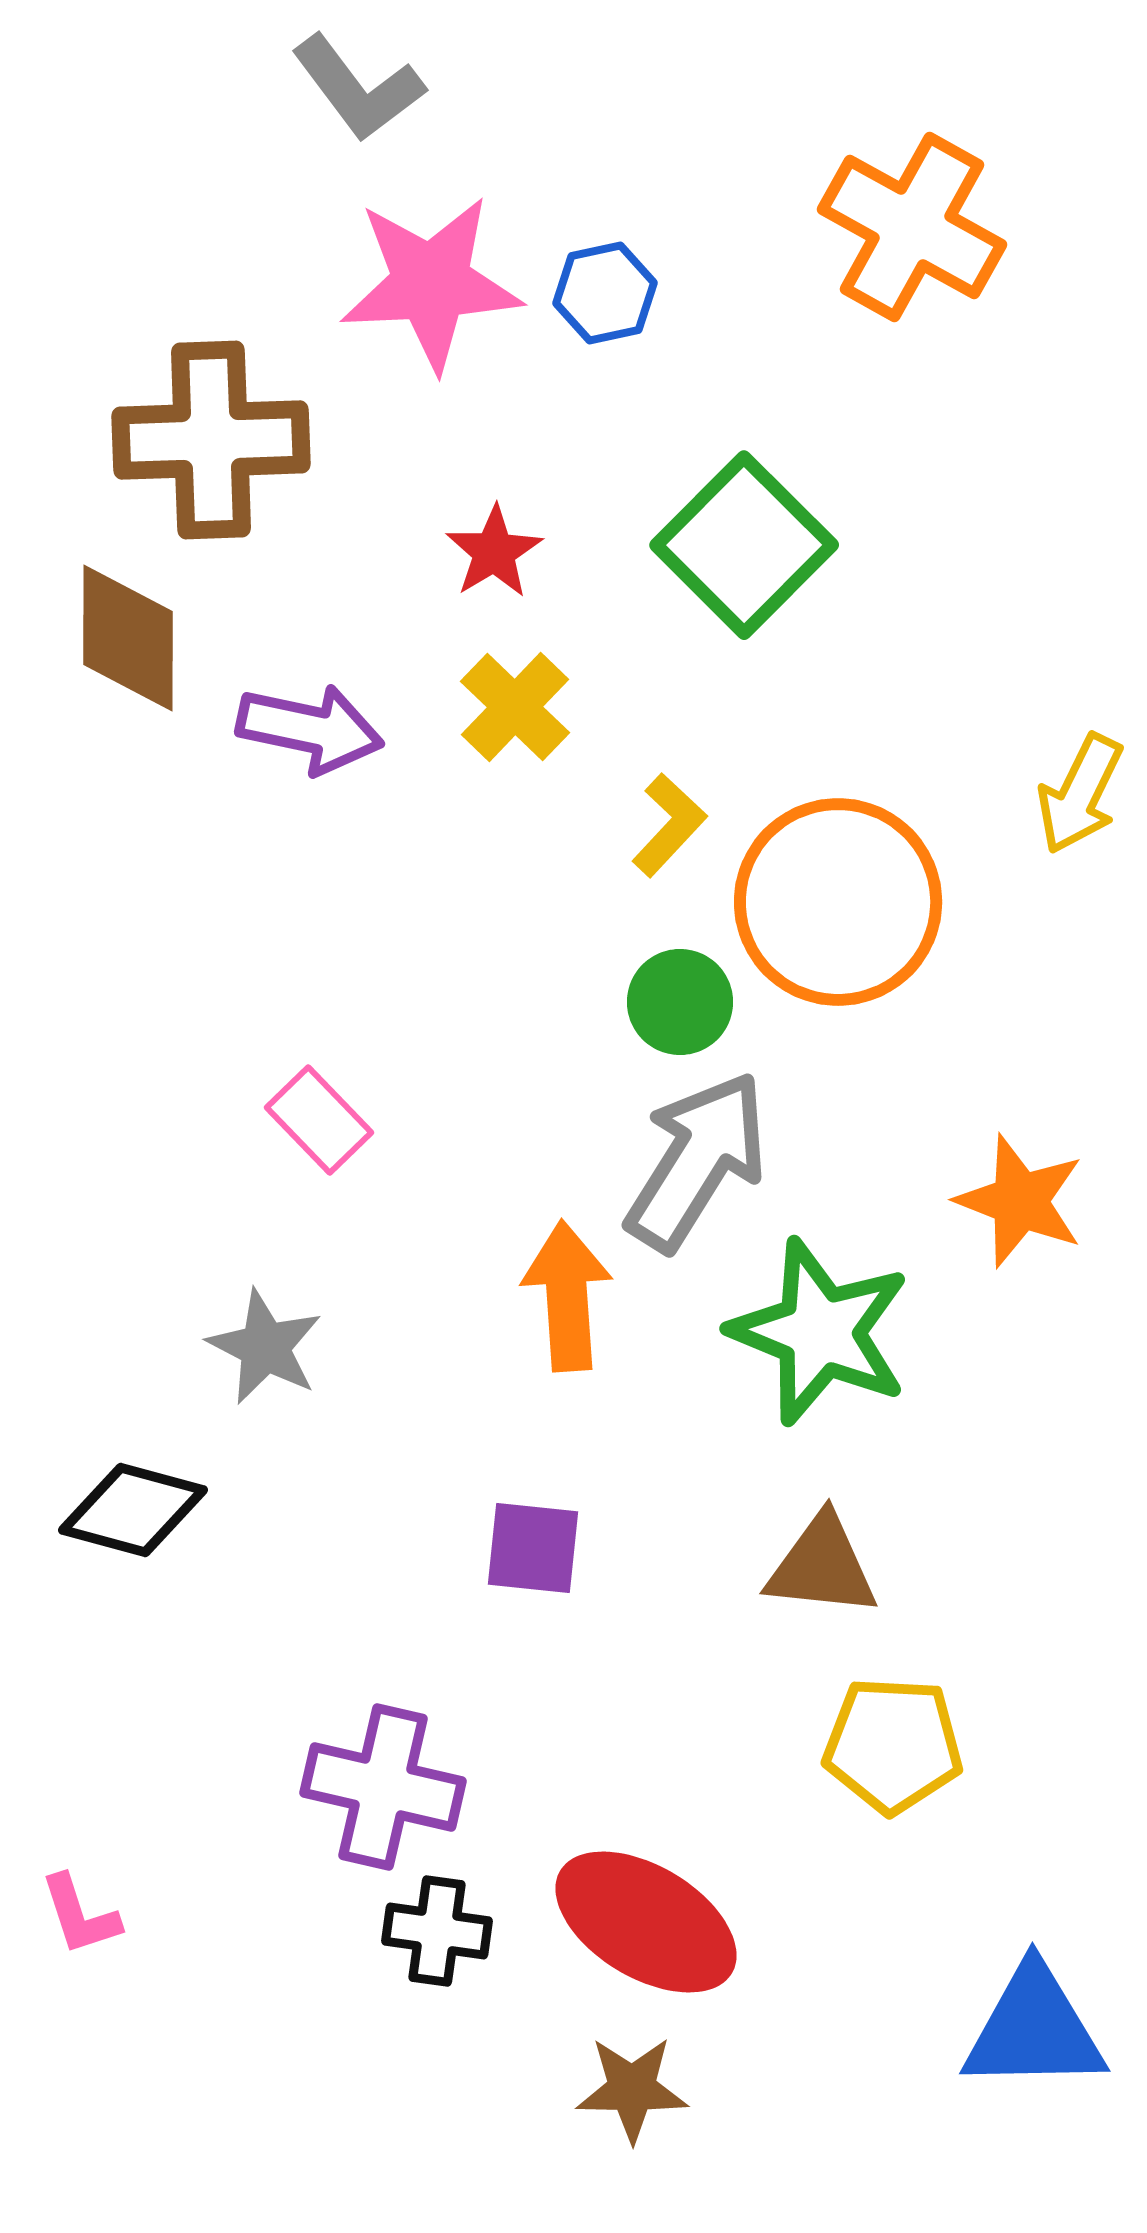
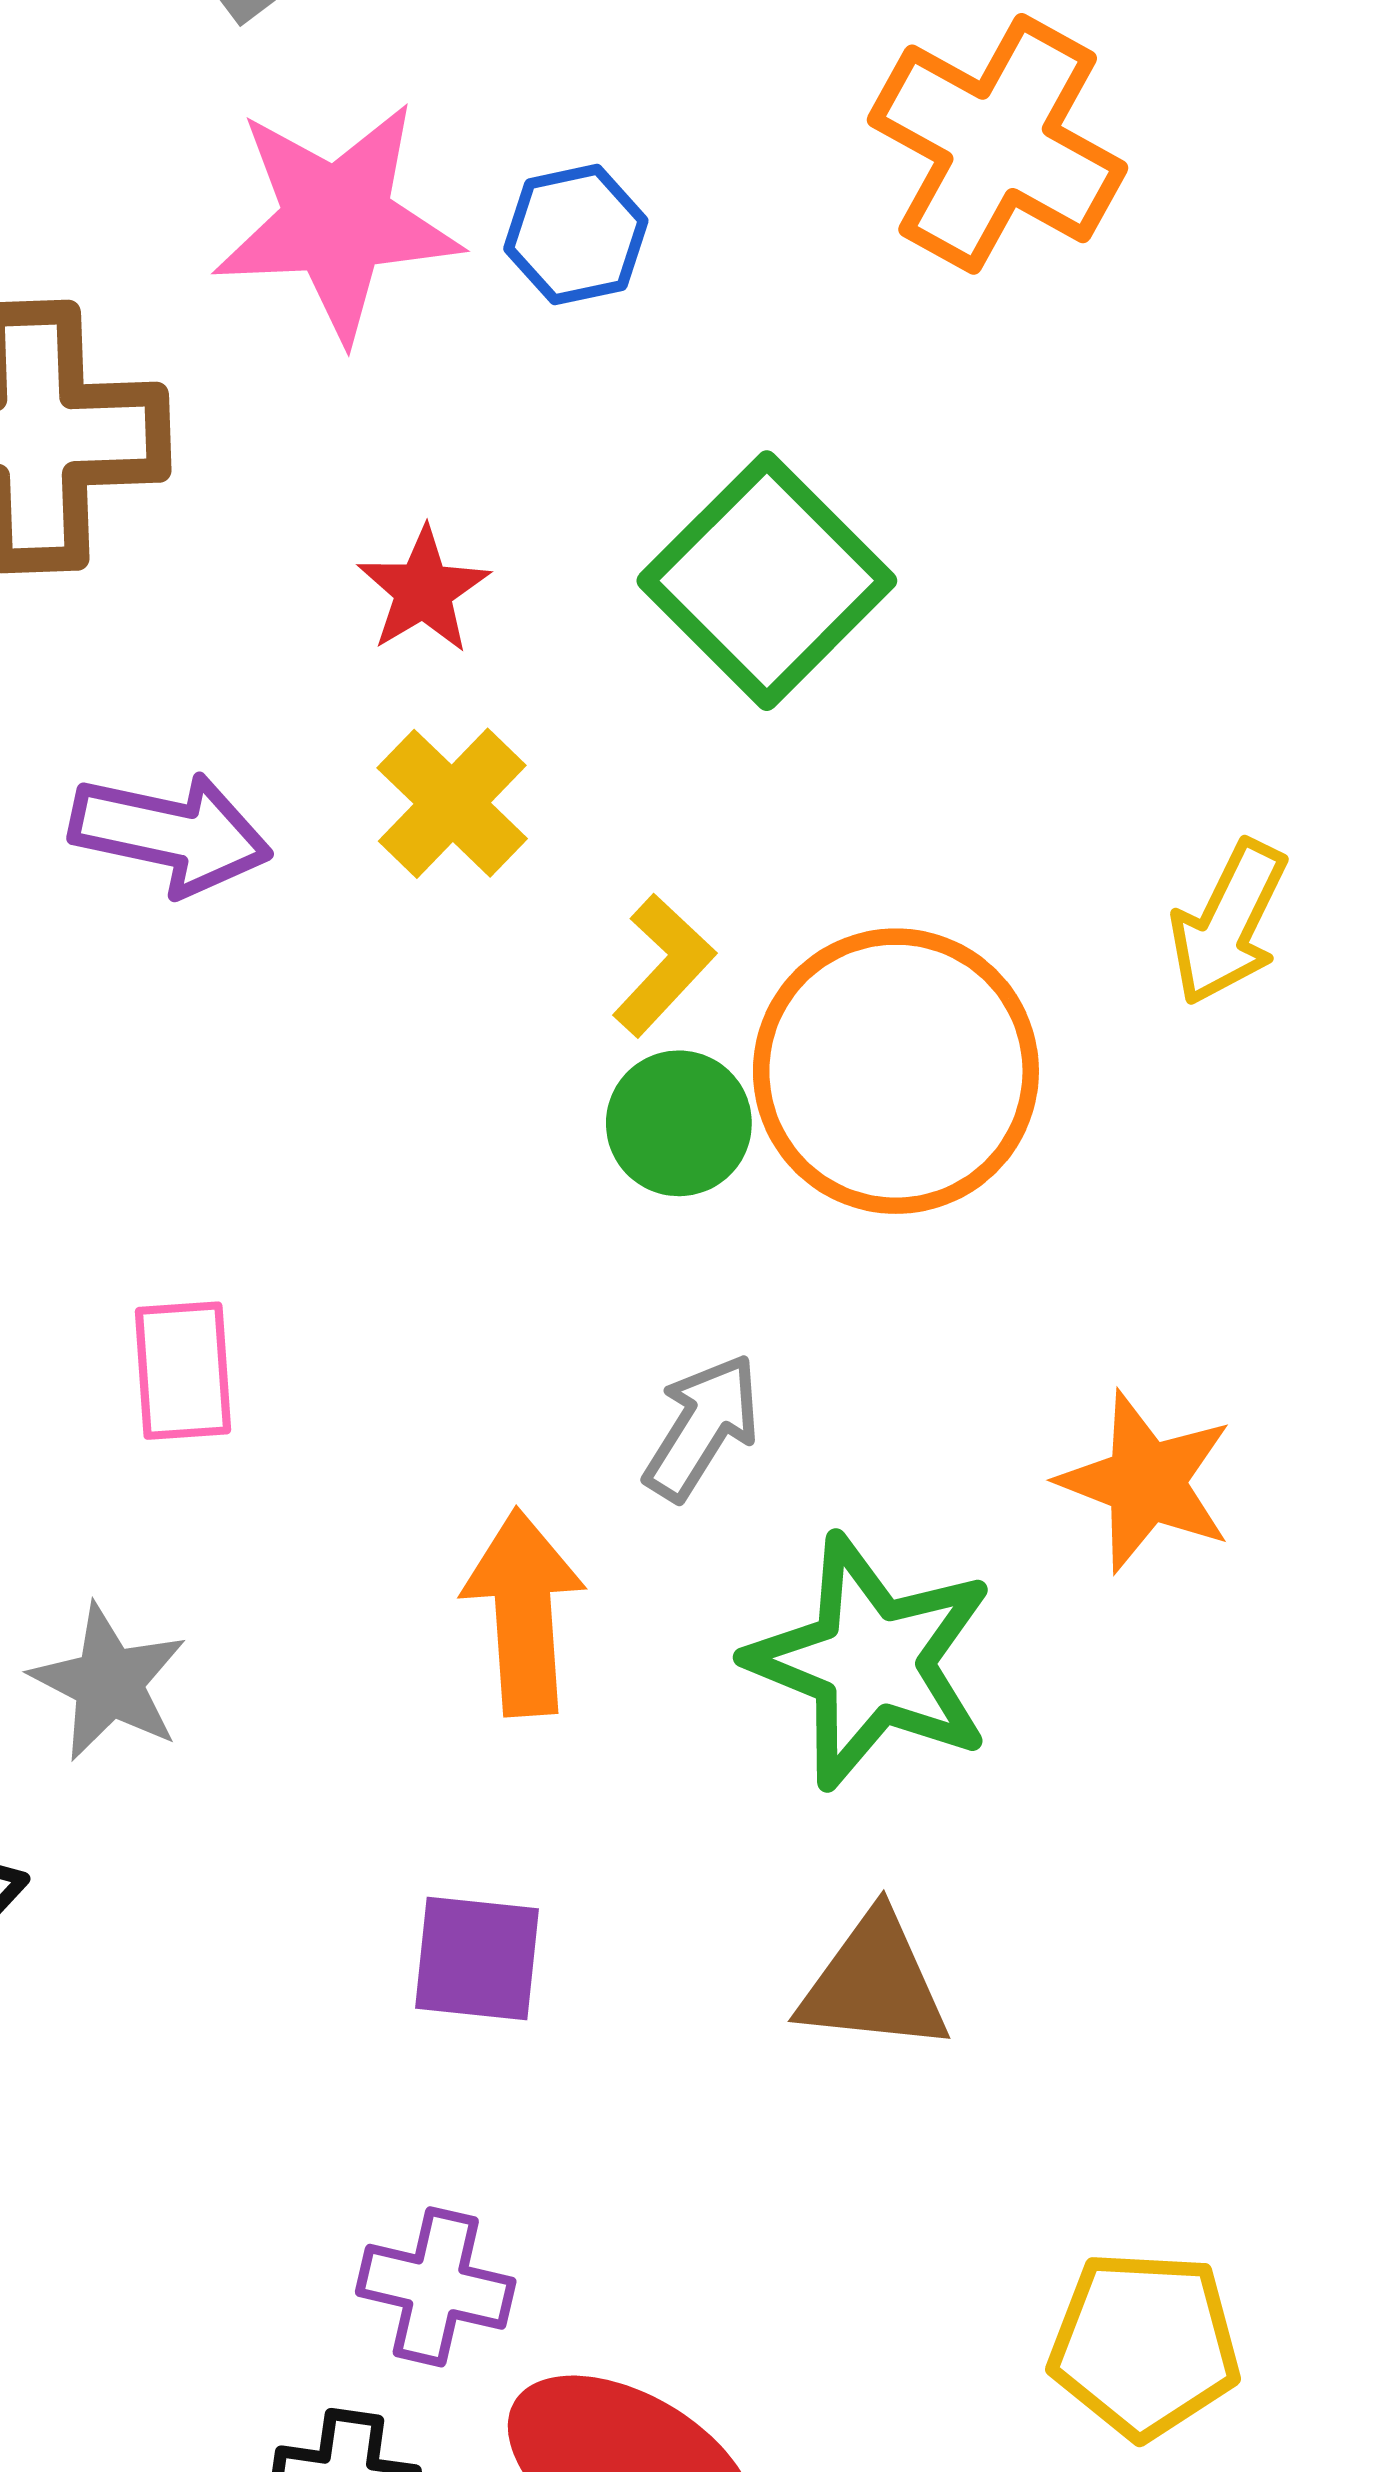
green circle: (680, 1002) -> (679, 1123), moved
pink rectangle: (319, 1120) -> (183, 1371), turned 40
gray arrow: (697, 1161) -> (702, 1427), size x0.6
yellow pentagon: (893, 1745) -> (1145, 2345), moved
purple cross: (383, 1787) -> (436, 2287), moved, size x0.7

